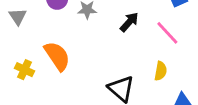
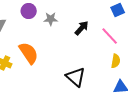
yellow semicircle: (161, 71) -> (116, 61), moved

